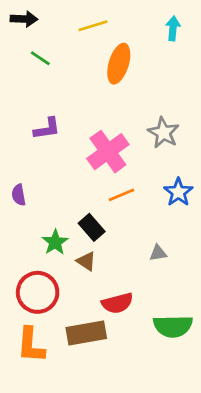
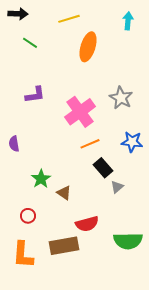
blue star: (178, 192) -> (132, 142), turned -30
black rectangle: (92, 227) -> (103, 168), moved
gray triangle: (158, 253) -> (117, 187), turned -32
red circle: (38, 292) -> (28, 216), size x0.5

